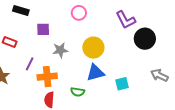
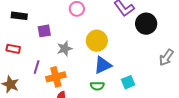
gray arrow: (159, 75) -> (166, 57), turned -72
cyan square: (122, 84) -> (128, 82), moved
green semicircle: (78, 92) -> (97, 86), moved

